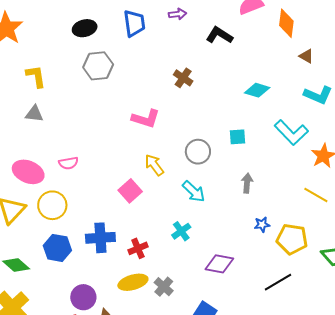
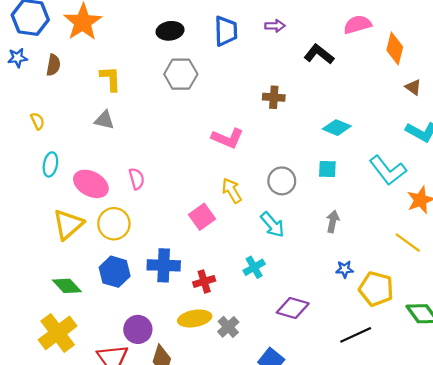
brown cross: (183, 78) -> (274, 97), turned -36
cyan diamond: (257, 90) -> (337, 128), moved
pink semicircle: (68, 163) -> (137, 179), turned -102

